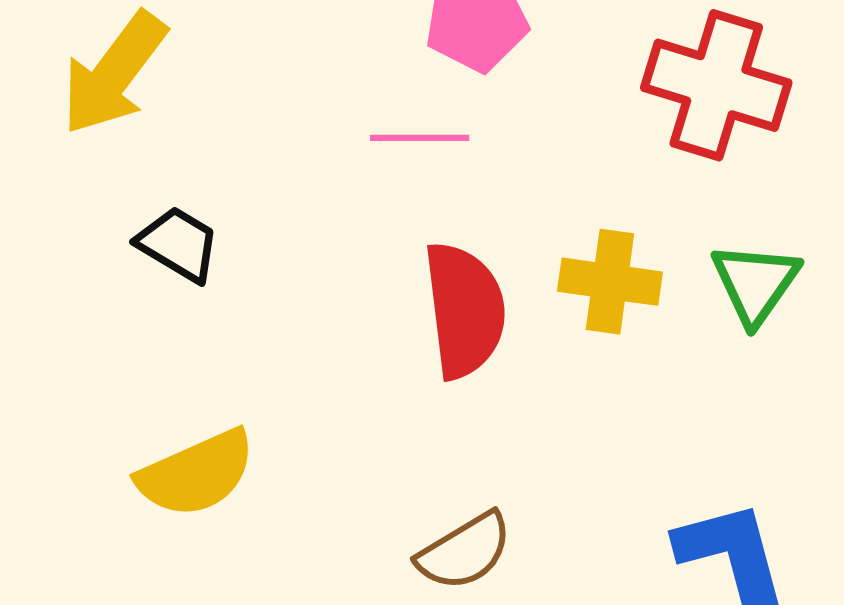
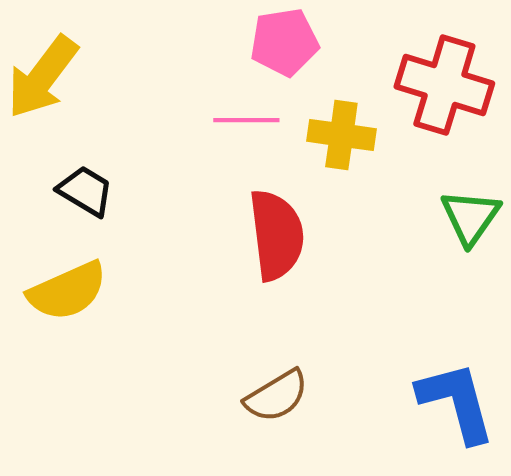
yellow cross: (610, 282) -> (341, 135), moved
yellow semicircle: (196, 473) -> (67, 291), moved

